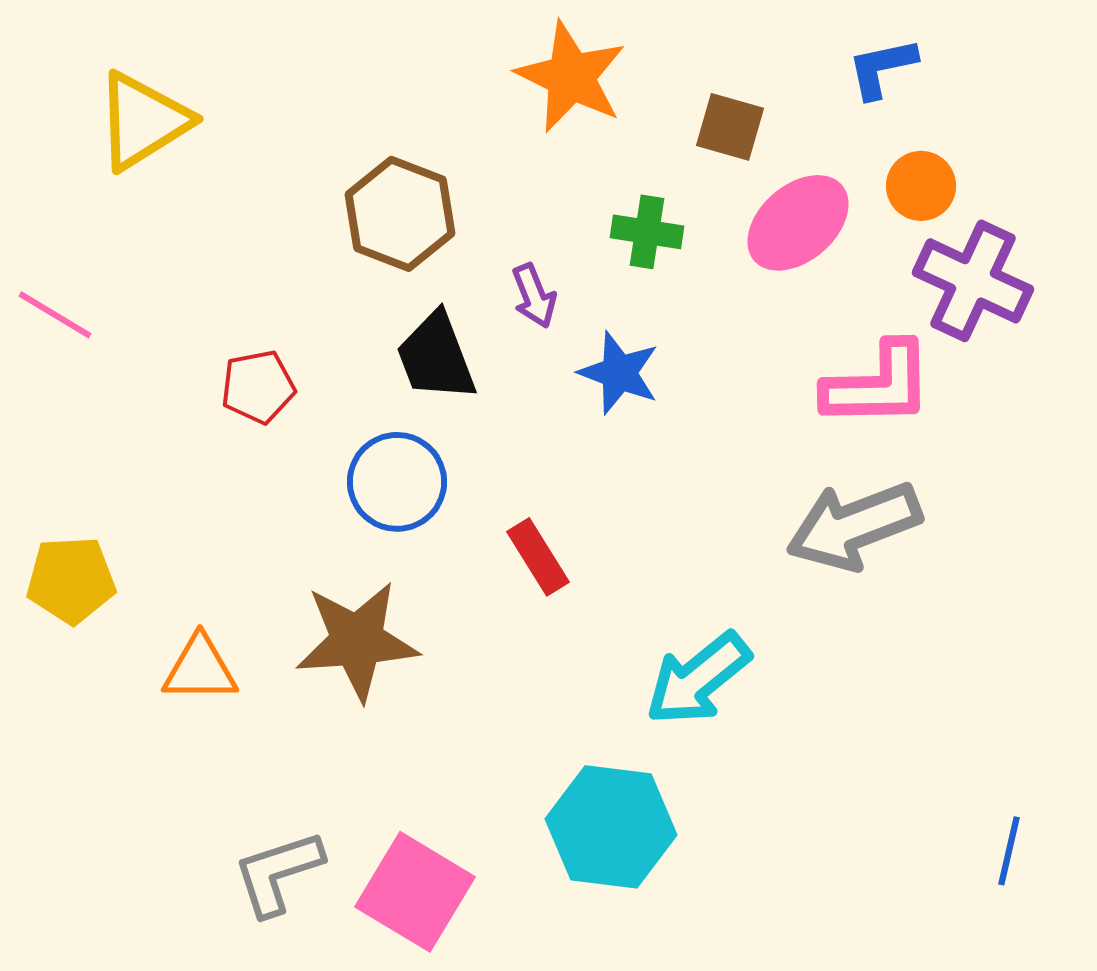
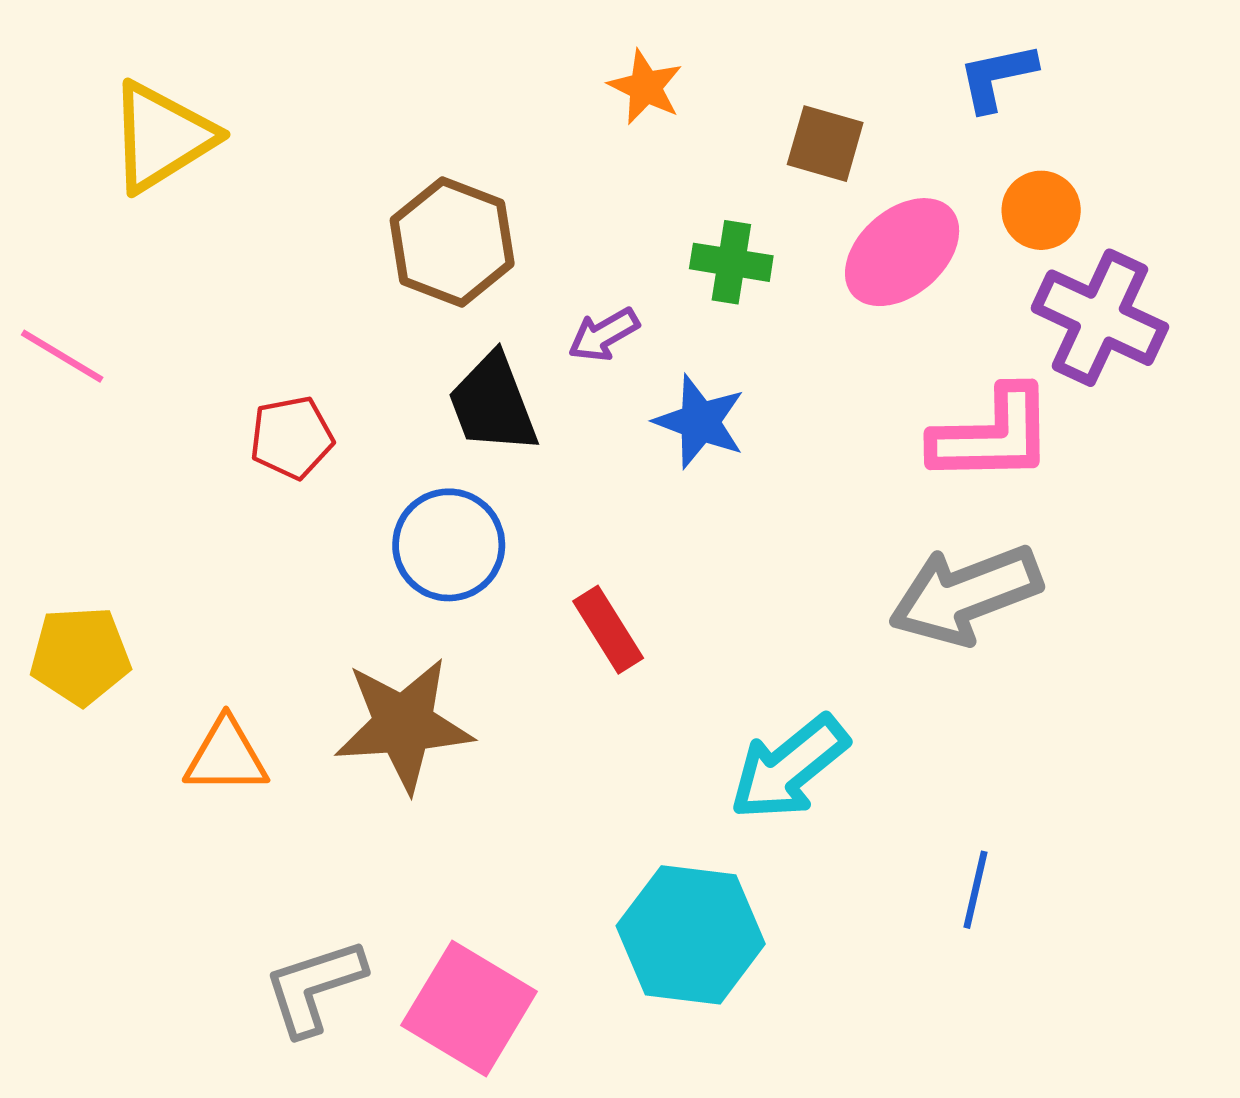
orange star: (571, 77) -> (645, 87), size x0.6
purple arrow: (534, 296) -> (604, 335), turned 82
blue line: (1009, 851) -> (976, 890), moved

